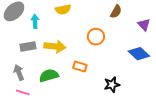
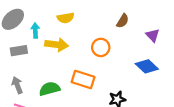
gray rectangle: (28, 46) -> (19, 51), moved
yellow arrow: (55, 46) -> (57, 45), moved
orange rectangle: (80, 67) -> (83, 80), size x1.5

